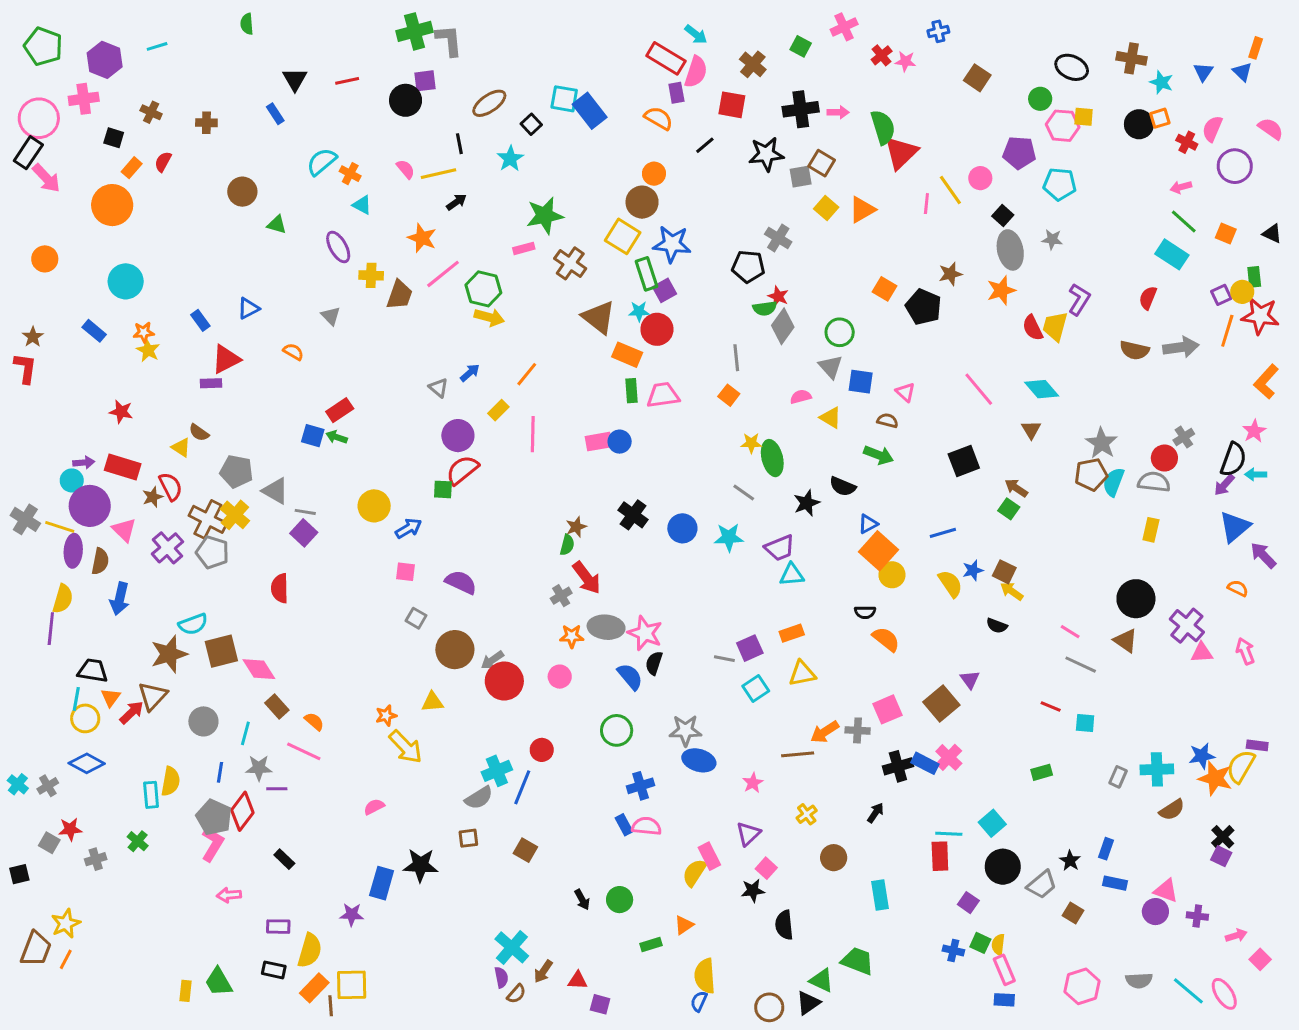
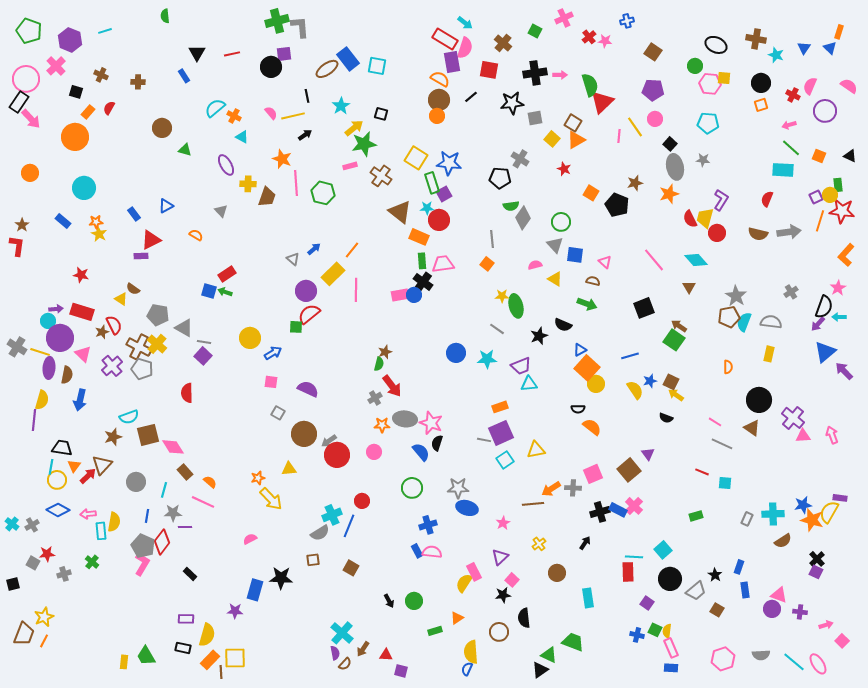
purple rectangle: (676, 93) -> (452, 62), size x1.5
pink cross: (84, 99) -> (56, 66), turned -36
blue rectangle: (590, 111) -> (348, 59), moved
orange square: (1160, 118) -> (761, 105), moved
black square: (531, 124) -> (381, 114), moved, turned -32
purple pentagon: (1019, 153) -> (653, 90), moved
brown square: (822, 163) -> (573, 123), moved
brown circle: (642, 202) -> (439, 100), moved
cyan rectangle: (1172, 254) -> (783, 170), turned -30
pink line: (443, 274) -> (296, 183), turned -55
red star: (778, 296) -> (564, 169), moved
yellow arrow: (489, 317) -> (354, 128), moved, turned -54
yellow rectangle: (498, 410) -> (333, 274), size x1.6
red circle: (1164, 458) -> (717, 233), moved
green square: (1009, 509) -> (674, 340), size x1.5
black cross: (633, 515) -> (423, 282), moved
orange semicircle: (1238, 588) -> (728, 367), moved, turned 64
orange rectangle: (792, 633) -> (500, 407), moved
purple square: (750, 648) -> (501, 433), size x1.4
brown star: (169, 654) -> (113, 437), size x0.7
blue rectangle: (1115, 883) -> (745, 590), turned 70
pink arrow: (229, 895) -> (88, 514), moved
brown circle: (769, 1007) -> (499, 632), moved

